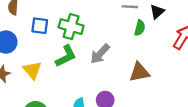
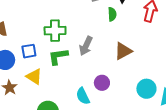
blue square: (40, 26) -> (29, 51), moved
green L-shape: (66, 56) -> (58, 56), turned -145

